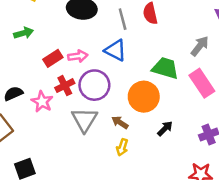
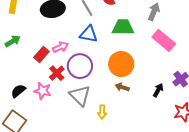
green trapezoid: (165, 68) -> (123, 27), moved
brown arrow: (120, 122) -> (122, 87), moved
black arrow: (165, 129) -> (158, 90), moved
yellow arrow: (122, 147) -> (102, 112), moved

